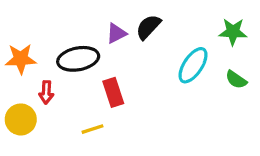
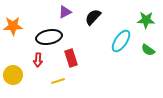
purple triangle: (116, 33) -> (65, 12), moved
orange star: (21, 59) -> (13, 26), moved
red arrow: (46, 92) -> (38, 60), moved

